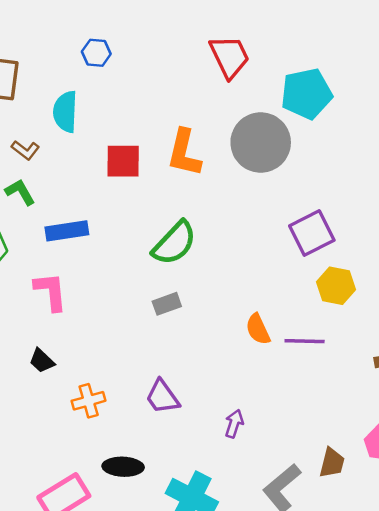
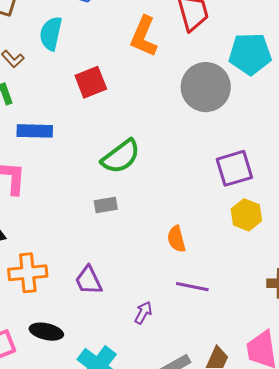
orange L-shape: (184, 153) -> (144, 36), moved
red square: (123, 161) -> (91, 82), turned -32
purple line: (305, 341) -> (192, 287), moved
orange cross: (89, 401) -> (28, 273), size x1.4

